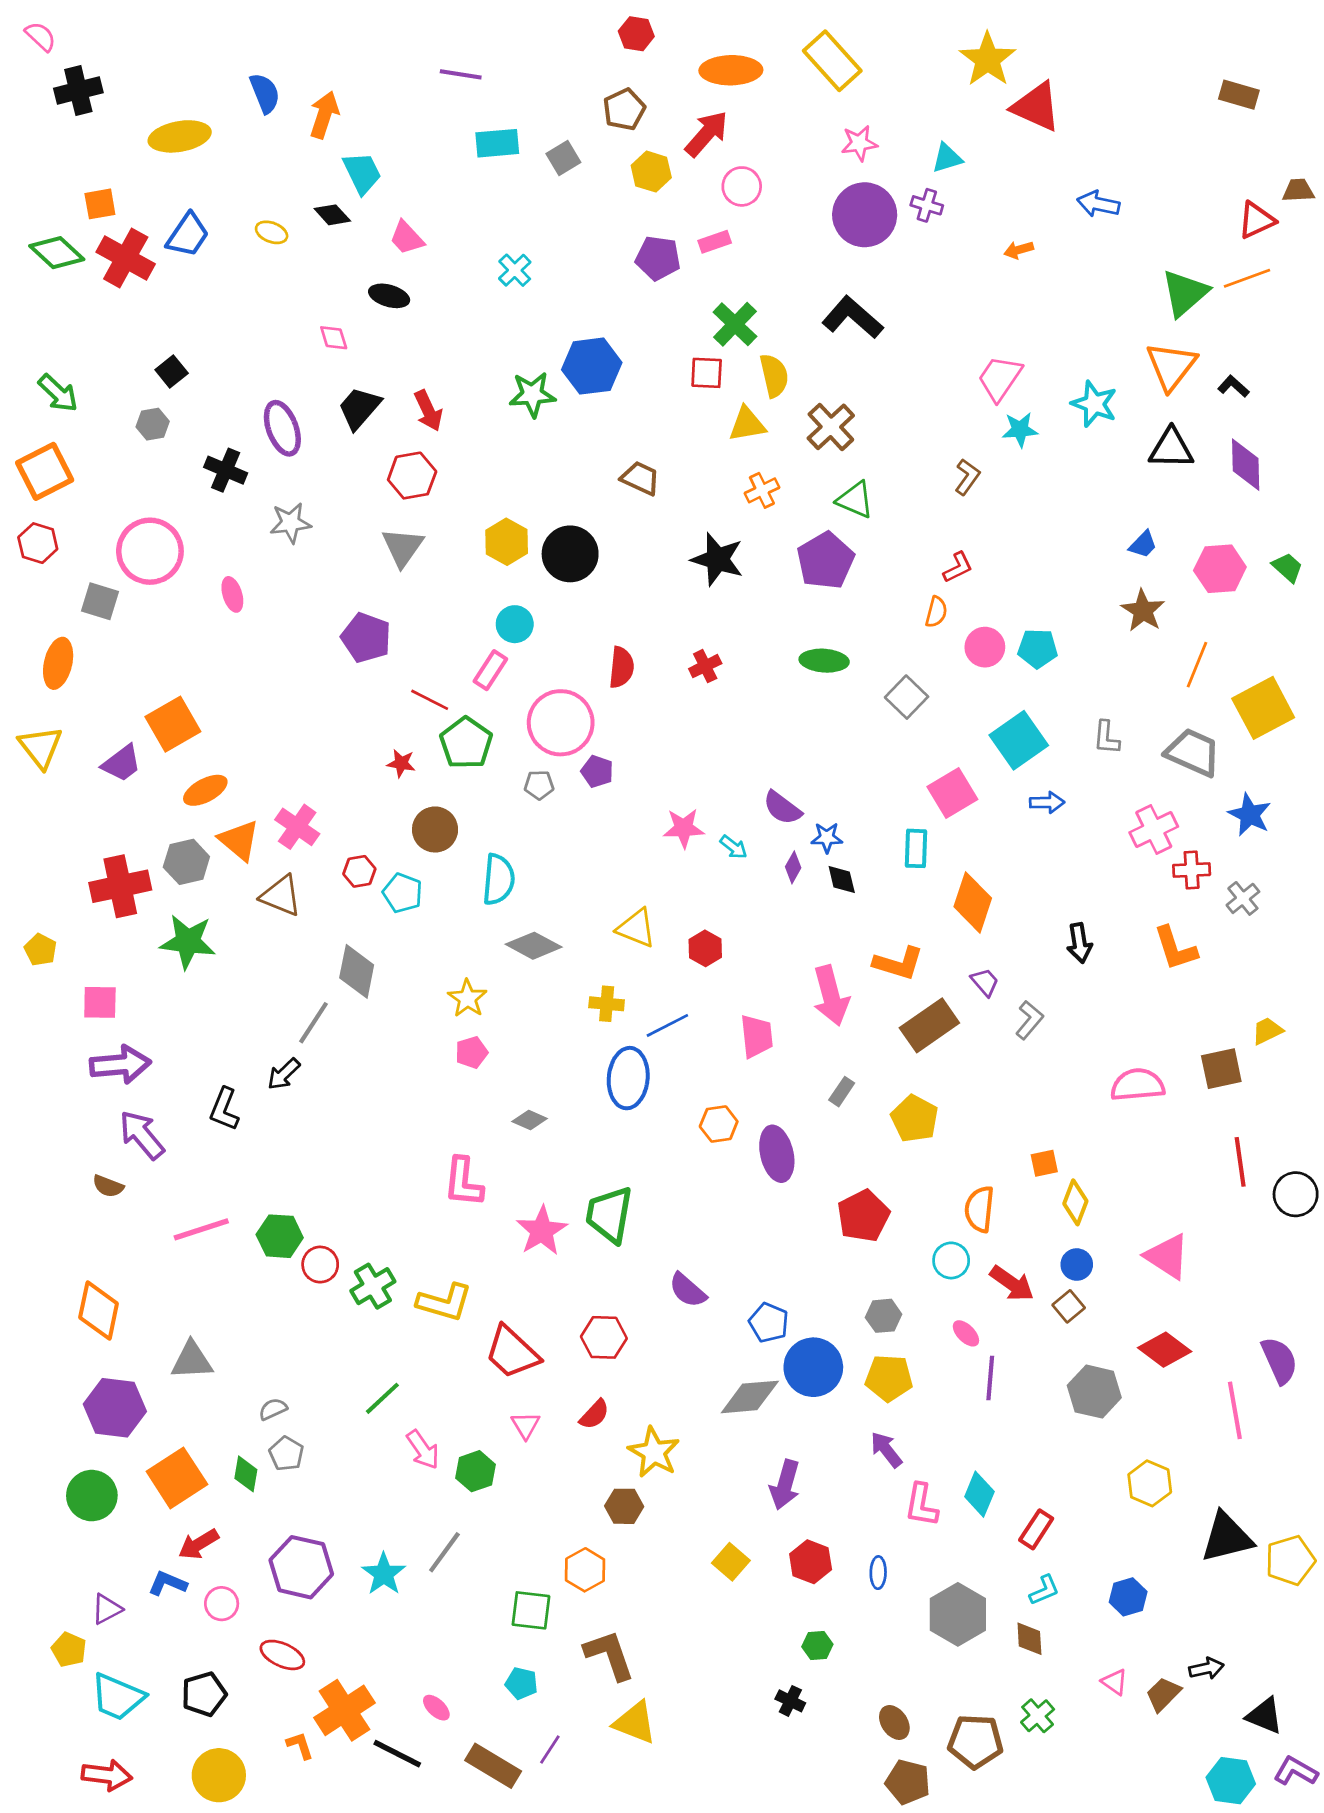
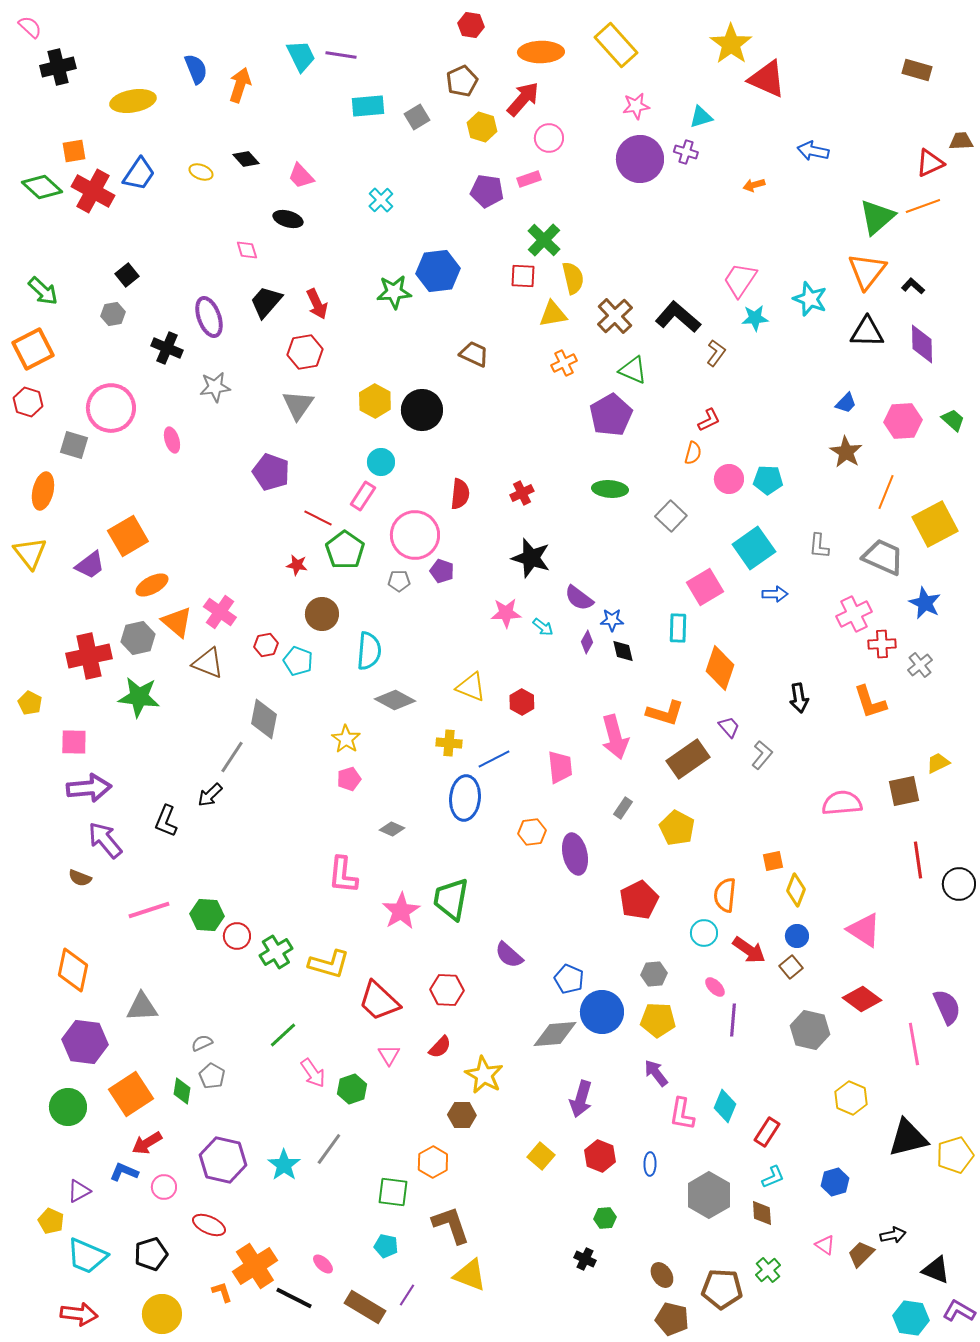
cyan trapezoid: (362, 173) -> (301, 56), moved
black L-shape: (852, 317) -> (678, 317), moved
black star: (717, 559) -> (531, 558), moved

